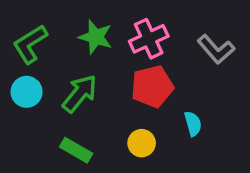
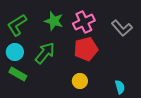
cyan semicircle: (193, 124) -> (120, 87), moved
green rectangle: (76, 150) -> (18, 74), moved

